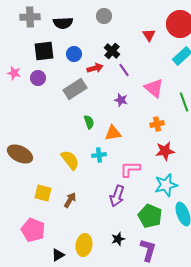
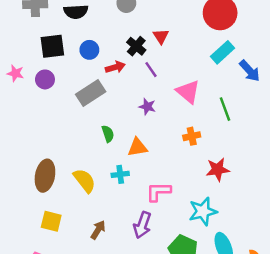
red triangle: (149, 35) -> (161, 36), moved
red star: (165, 151) -> (218, 169), moved
brown ellipse: (20, 154) -> (45, 176), moved, turned 75
brown arrow: (70, 200) -> (98, 230), moved

